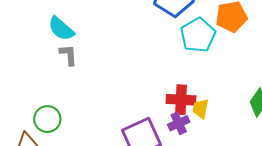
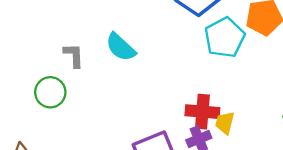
cyan semicircle: (61, 29) -> (121, 47), moved
green circle: (47, 119) -> (50, 92), moved

